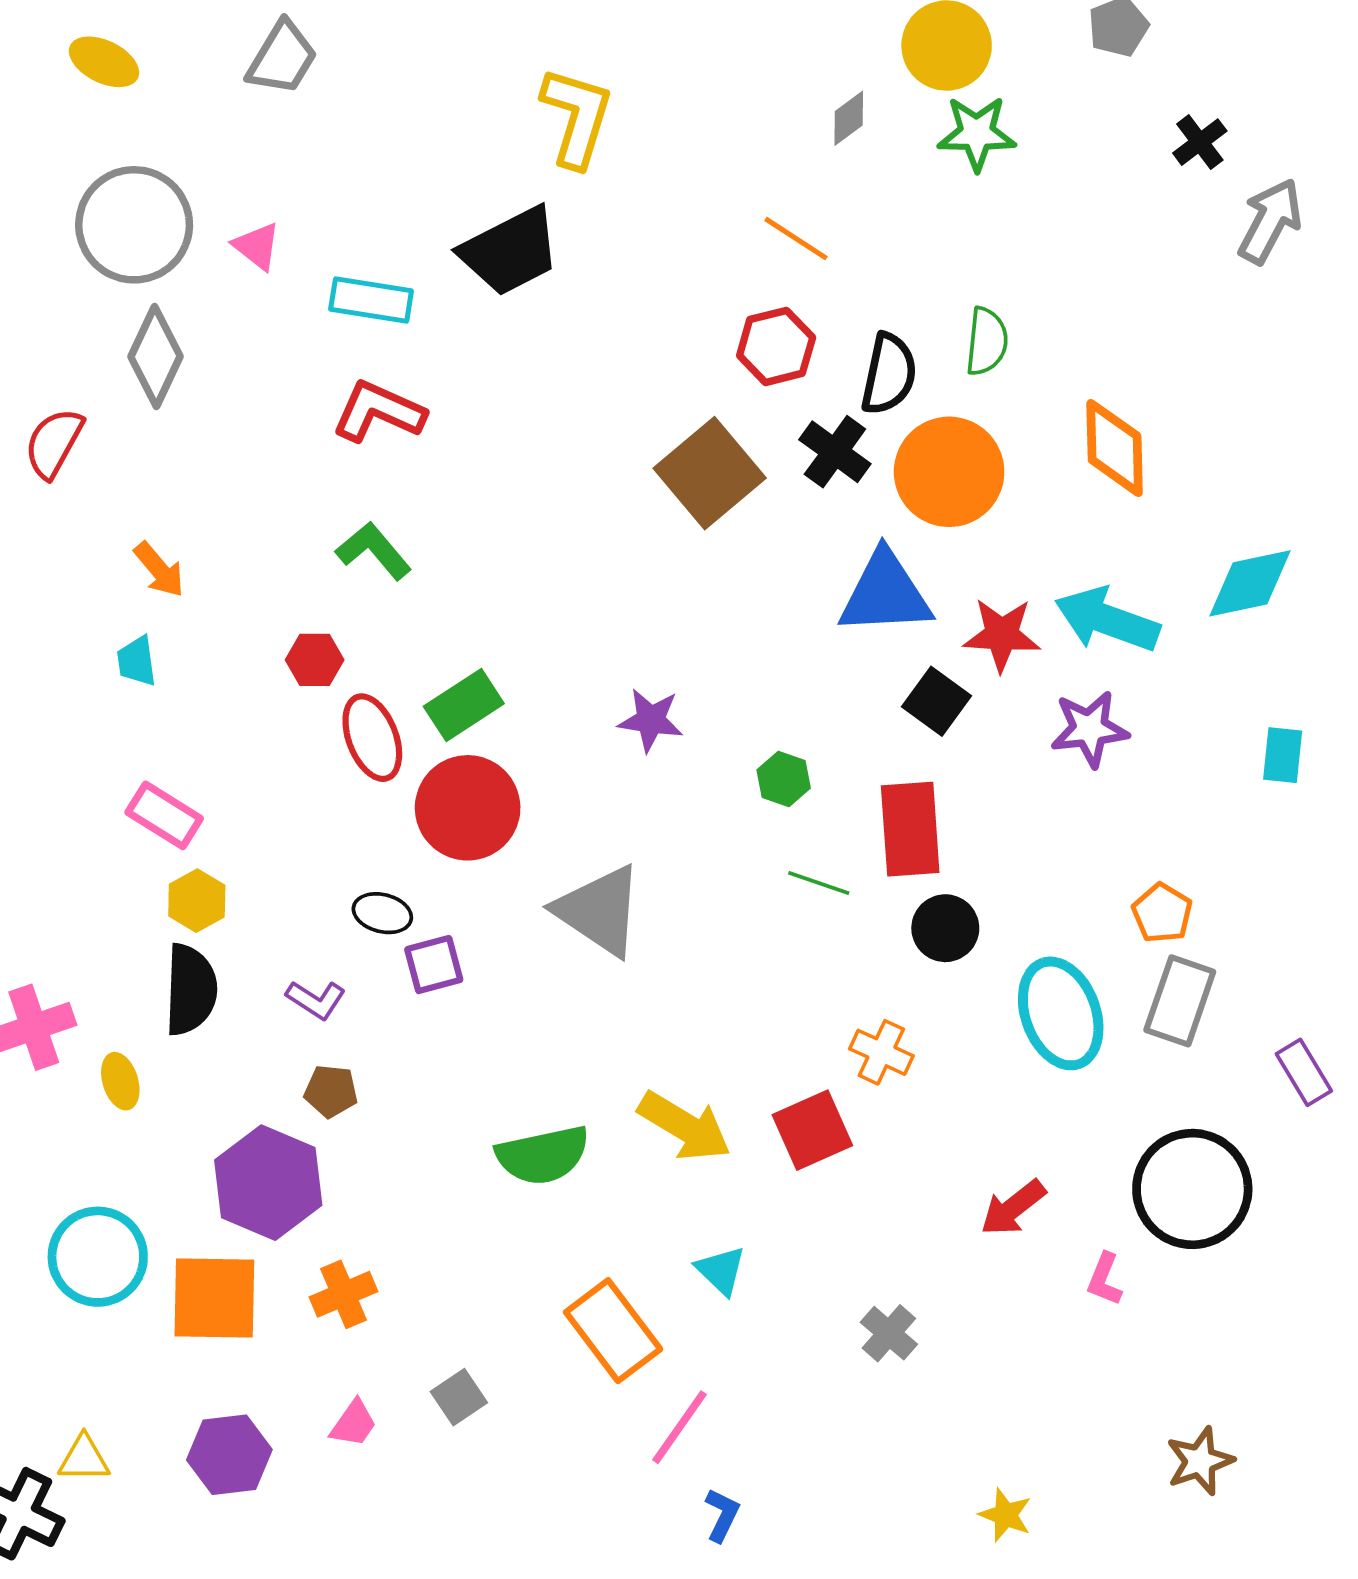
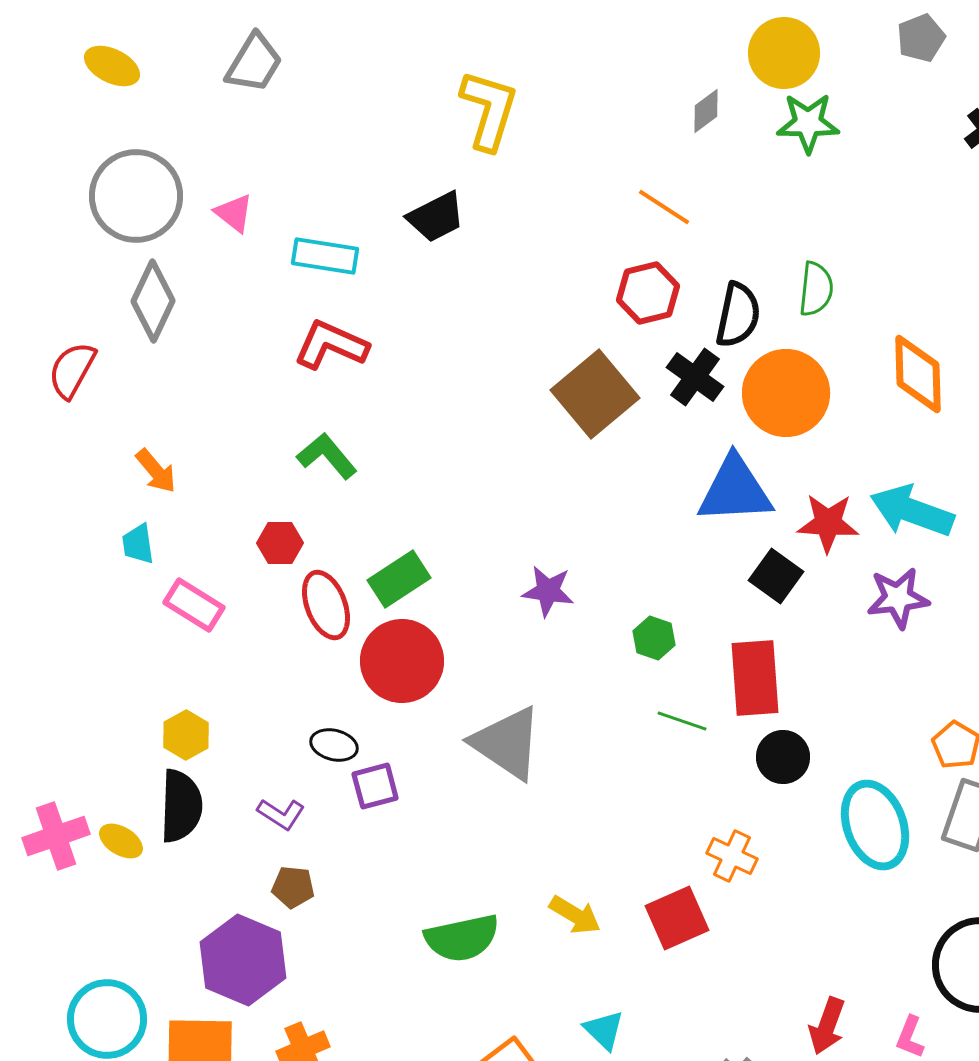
black trapezoid: (510, 251) -> (436, 217), size x0.7
pink rectangle: (164, 815) -> (194, 605), moved
yellow ellipse: (120, 1081) -> (121, 841), moved, turned -42
yellow arrow: (685, 1126) -> (575, 915), size x0.7
red arrow: (1013, 1208) -> (827, 1026), moved, turned -32

